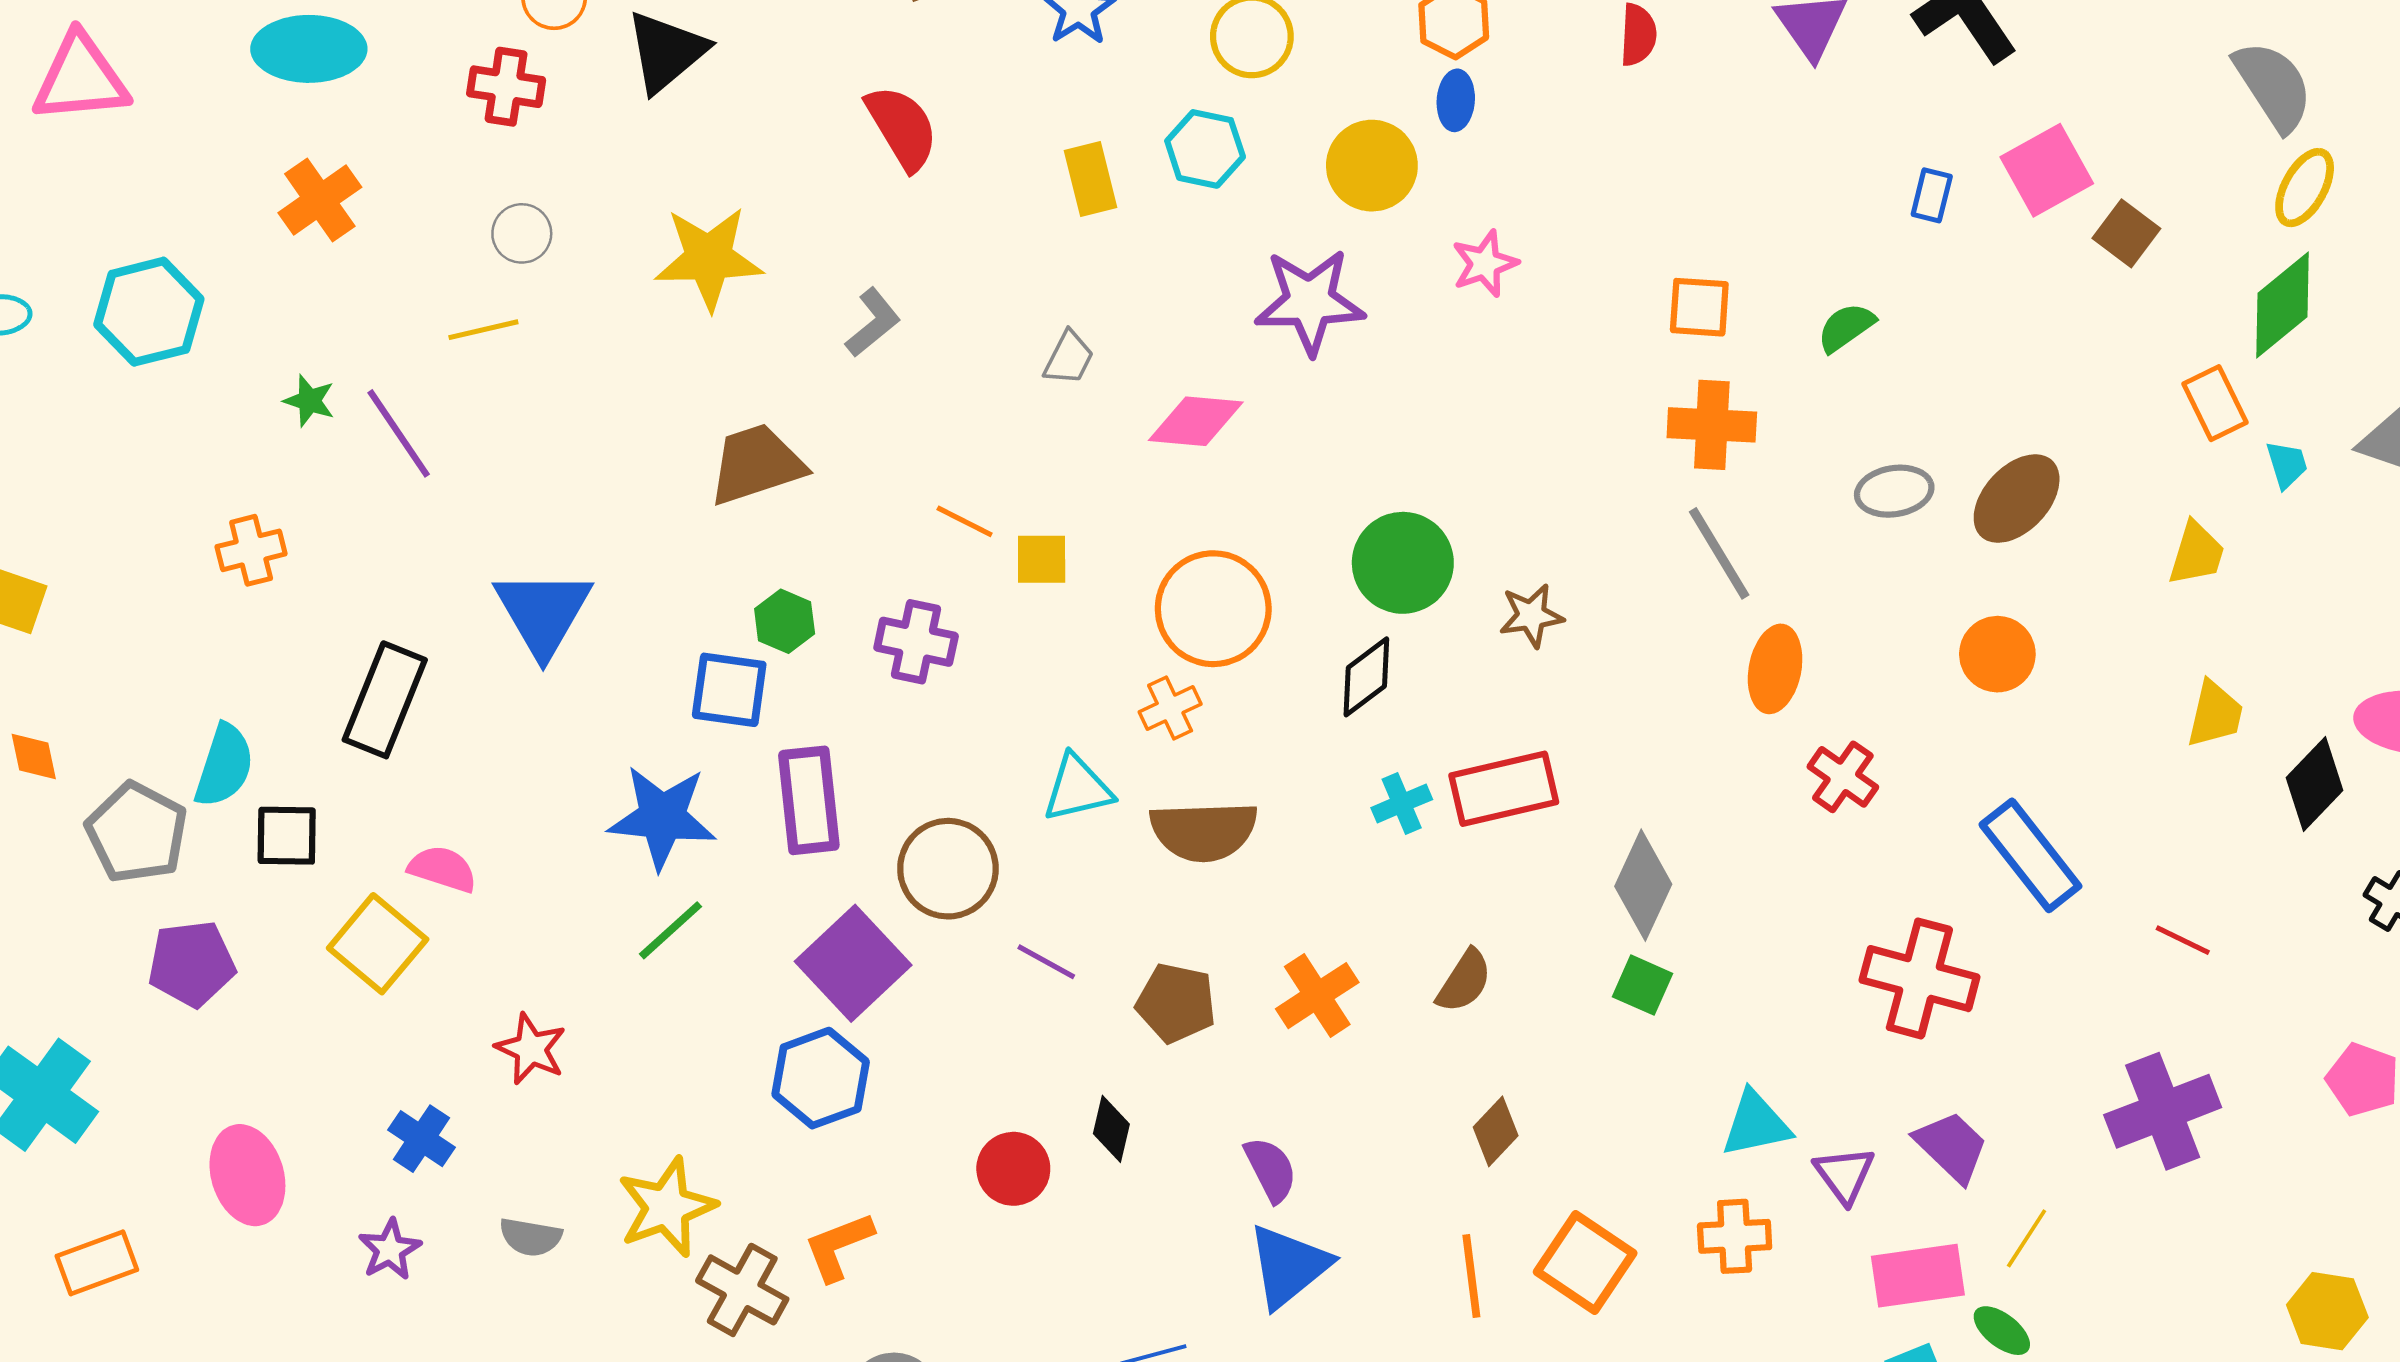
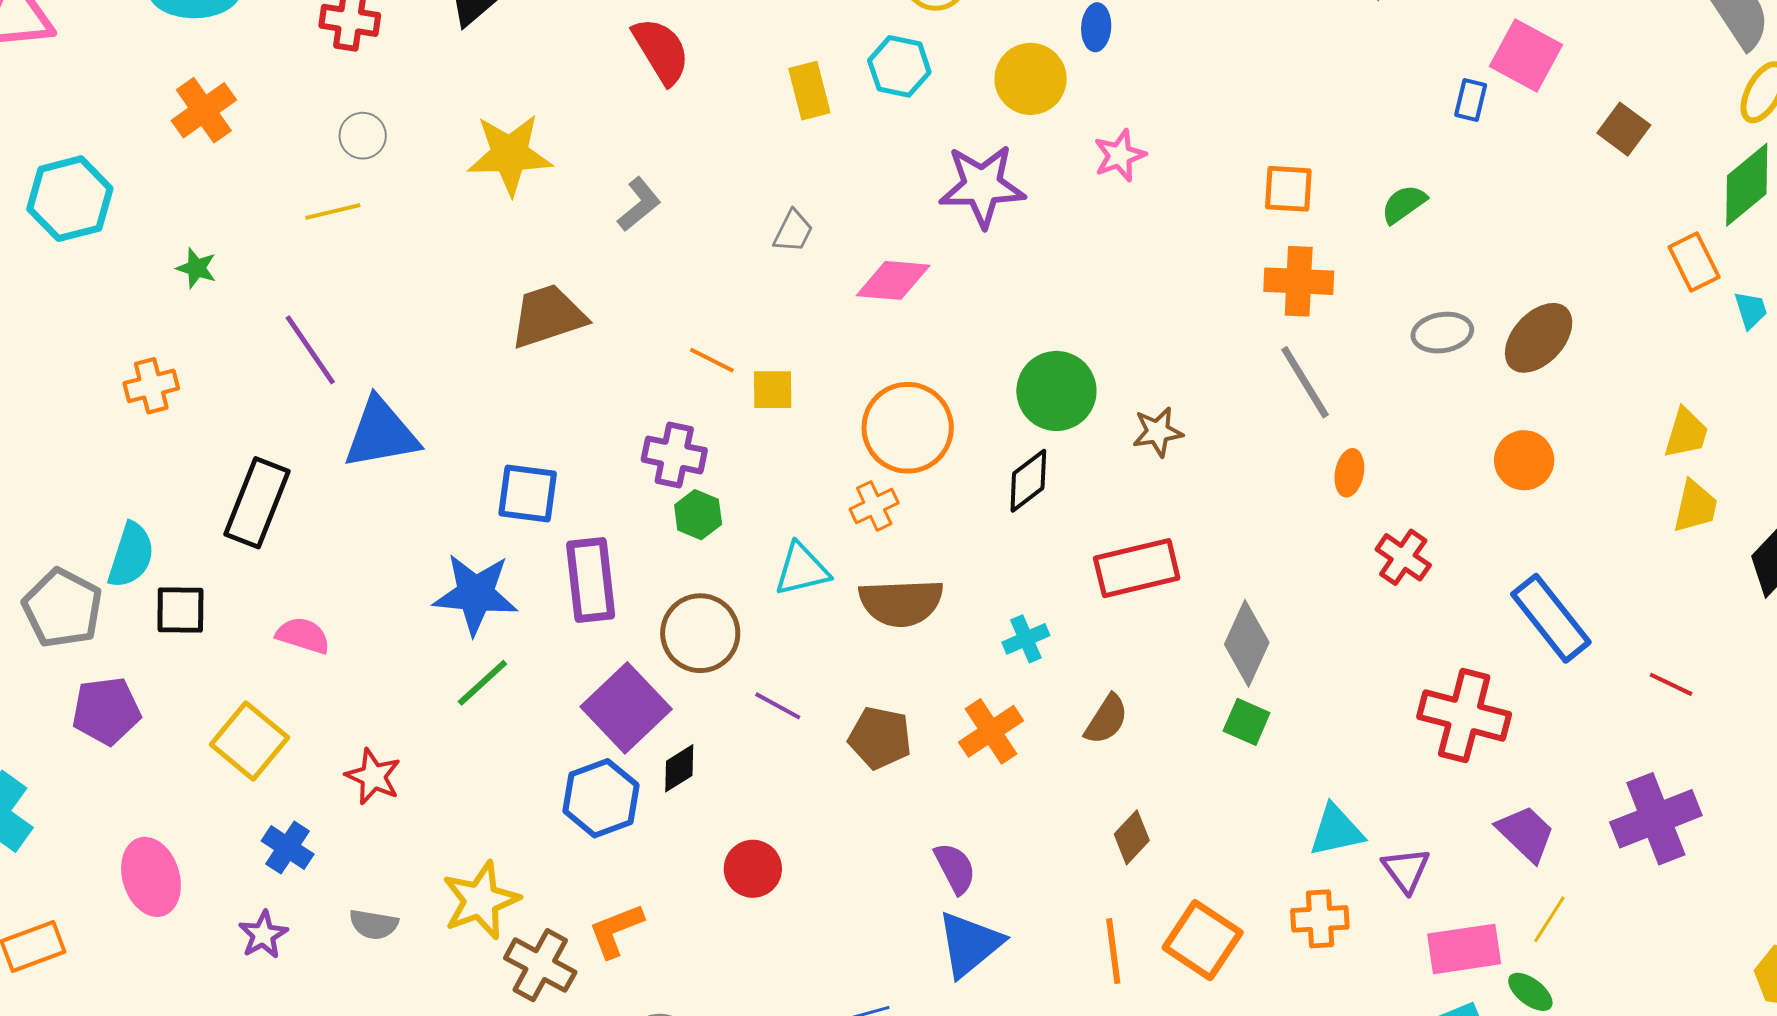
pink square: (2047, 170) -> (1526, 56), moved, turned -32
purple line: (399, 433) -> (310, 350), moved
yellow trapezoid: (2196, 554) -> (1686, 433), moved
blue triangle: (543, 612) -> (381, 433), turned 50
green hexagon: (785, 621) -> (698, 515), moved
orange ellipse: (1775, 669) -> (1349, 473), size x0.7
cyan cross: (1402, 804) -> (1026, 639), moved
yellow square: (378, 944) -> (249, 741), moved
black diamond: (1111, 1129) -> (679, 768), moved, turned 45
purple trapezoid: (1951, 1147) -> (1526, 833), moved

